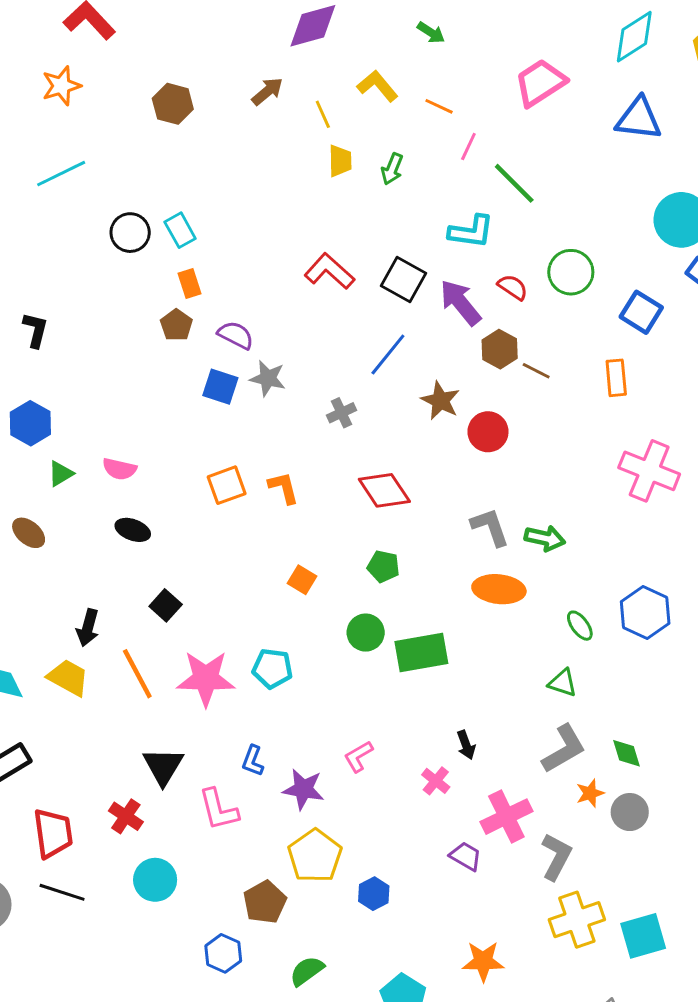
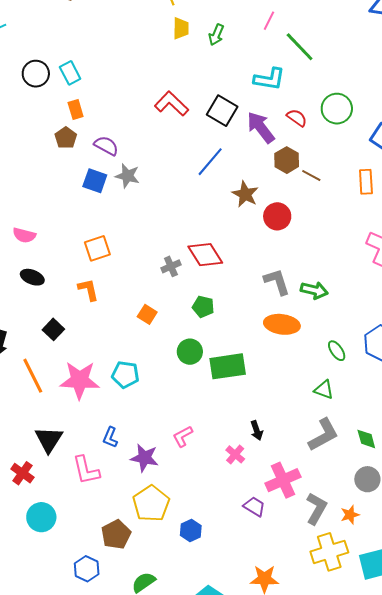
gray cross: (341, 413) -> (171, 266), moved
orange L-shape: (284, 488) -> (88, 290), moved
orange star: (590, 793) -> (350, 515), moved

